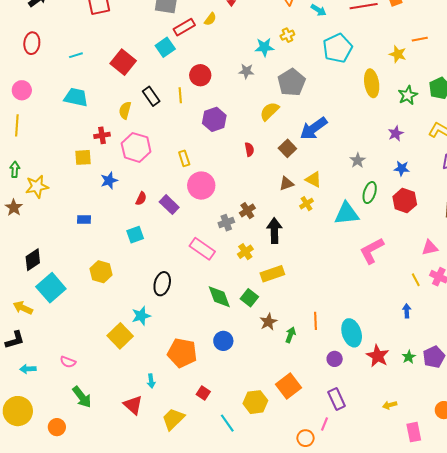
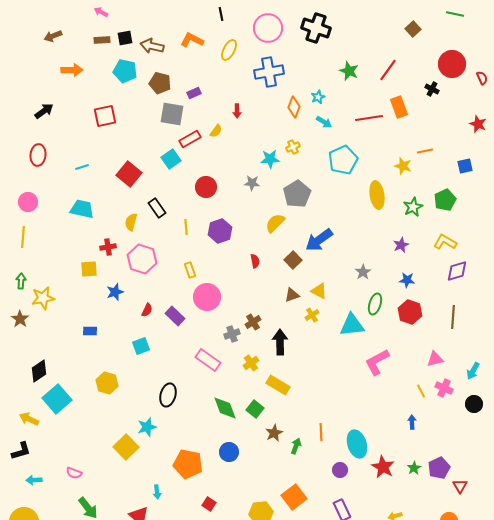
yellow line: (180, 95) -> (186, 227), moved
yellow rectangle: (272, 274) -> (278, 385), turned 50

